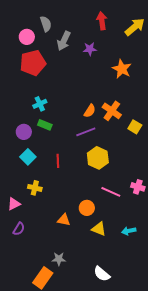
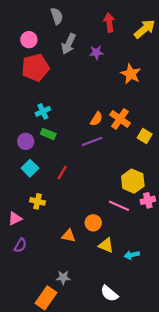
gray semicircle: (46, 24) -> (57, 16), moved
yellow hexagon: (98, 158) -> (133, 181), moved
red line: (58, 161) -> (62, 172), turned 32
pink cross: (138, 187) -> (148, 200), turned -32
cyan arrow: (129, 231) -> (132, 255), moved

